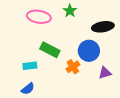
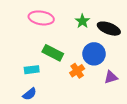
green star: (70, 11) -> (82, 21), moved
black ellipse: (103, 27) -> (109, 29), turned 30

